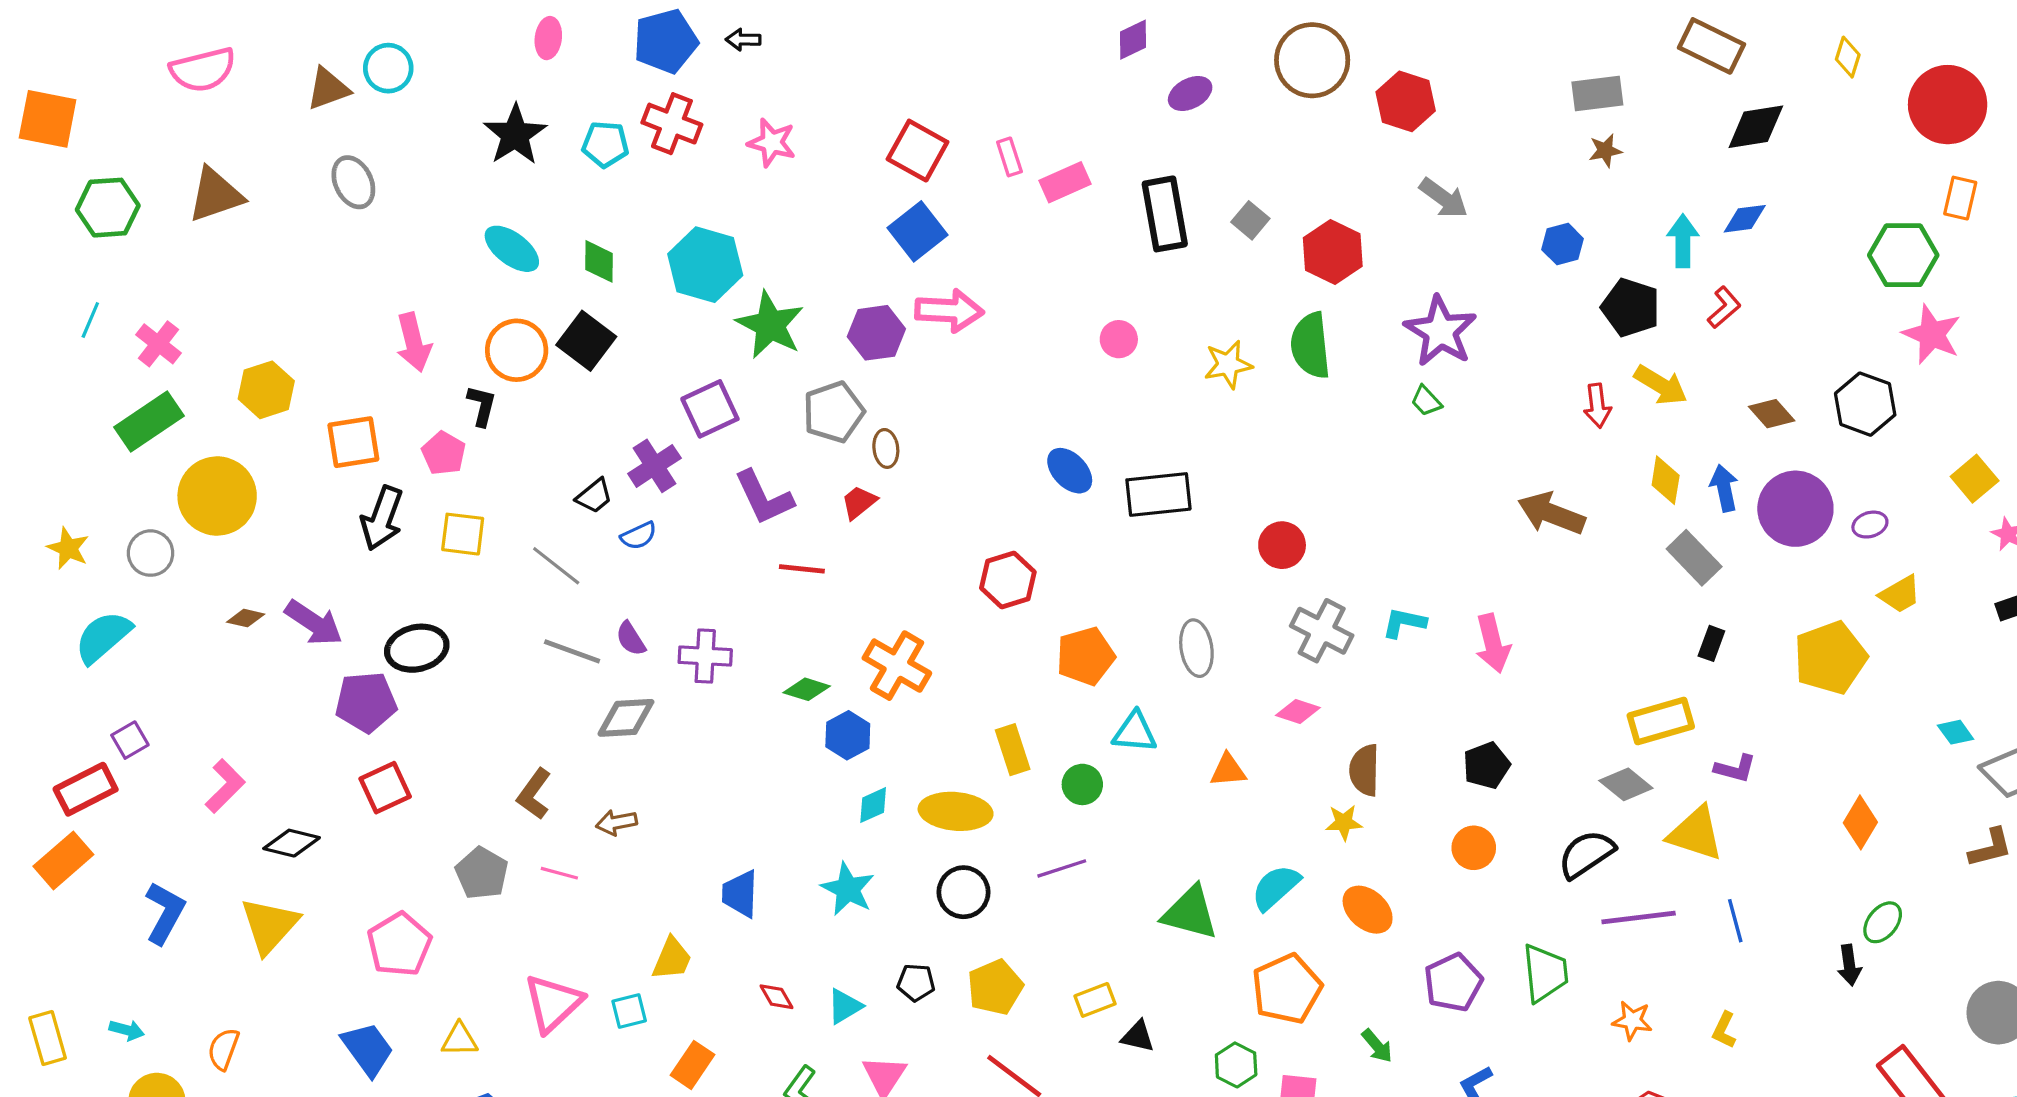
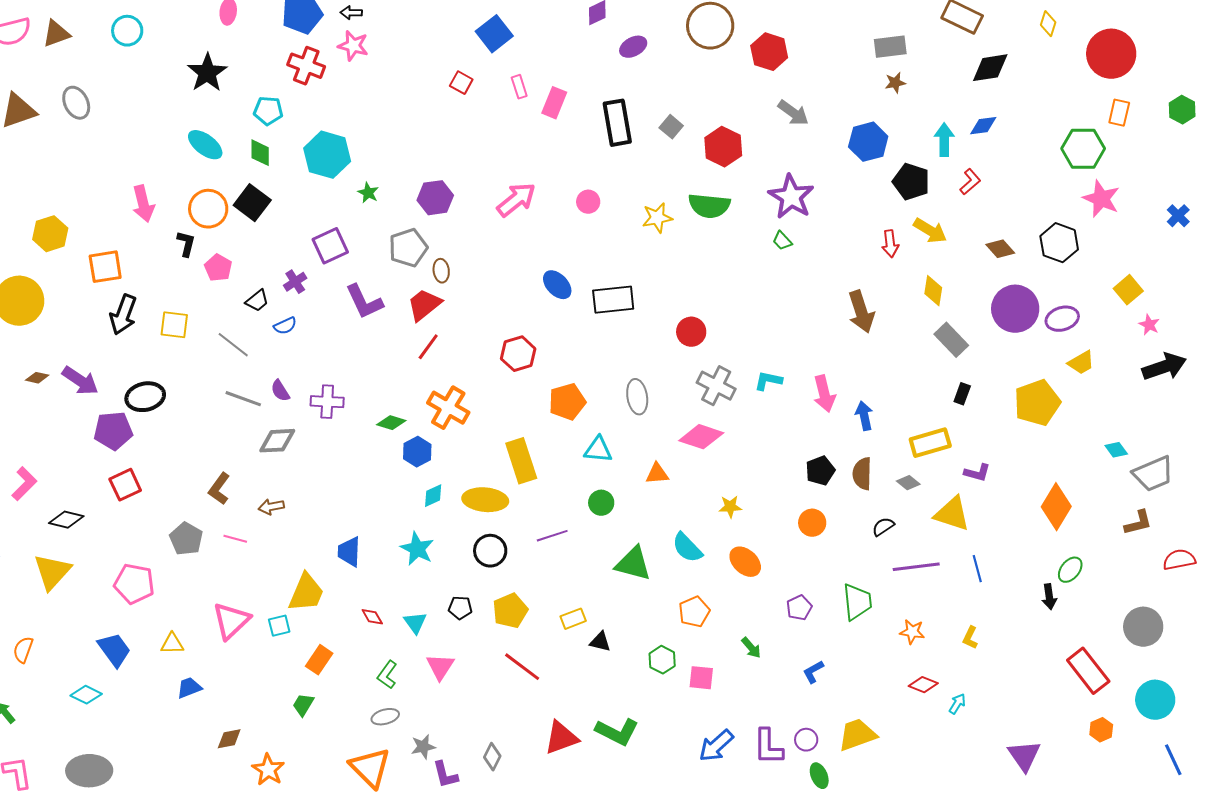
brown triangle: (328, 89) -> (56, 34), moved
pink star: (772, 143) -> (353, 46), moved
cyan pentagon: (605, 144) -> (268, 111), moved
red square: (918, 151) -> (461, 83), size x0.6
gray ellipse: (353, 182) -> (76, 103), moved
pink rectangle: (1065, 182) -> (554, 103), turned -44
blue square: (918, 231) -> (494, 34), moved
blue hexagon: (1563, 244) -> (868, 142), size x1.5
pink arrow: (949, 311) -> (516, 200), moved, turned -42
green star: (770, 325) -> (368, 193), size x0.5
green semicircle: (1311, 345) -> (709, 206), turned -78
pink pentagon: (444, 453) -> (218, 268), moved
purple cross: (654, 466) -> (295, 282), size x0.7
blue arrow: (1724, 488) -> (864, 416), moved
red trapezoid: (859, 502) -> (424, 305), size x1.5
brown arrow: (1551, 513) -> (861, 312), turned -129
purple ellipse: (1870, 525) -> (1062, 319), size x1.5
red line: (802, 569) -> (428, 347), moved, turned -60
pink diamond: (1298, 712) -> (701, 437), size x1.6
yellow rectangle: (1013, 750) -> (521, 461), size x1.4
brown semicircle: (1364, 770) -> (862, 474), moved
green circle: (1082, 784) -> (601, 503), moved
gray diamond: (1626, 784) -> (908, 483), size x0.7
orange diamond: (1860, 822) -> (1056, 507), size x1.4
black semicircle: (1586, 854) -> (883, 527), size x0.6
cyan semicircle: (1276, 887) -> (687, 548), turned -92
pink pentagon: (399, 944) -> (134, 584), turned -30
yellow trapezoid: (672, 959) -> (306, 593), size x1.4
purple pentagon: (1453, 983) -> (799, 608), size x0.7
orange pentagon: (1287, 989) -> (694, 612), size x0.7
cyan triangle: (845, 1006) -> (415, 623), turned -35

